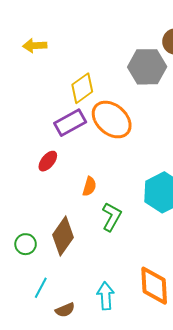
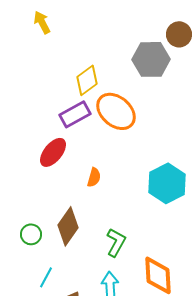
yellow arrow: (35, 46) -> (42, 22), moved, turned 65
red ellipse: (48, 161) -> (53, 152), size x1.4
green L-shape: (112, 217) -> (116, 242), moved

